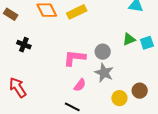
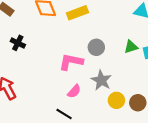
gray circle: (103, 52) -> (96, 47), moved
yellow circle: (119, 98) -> (116, 100), moved

